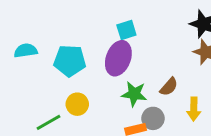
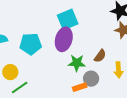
cyan square: (126, 30) -> (68, 20), size x1.5
yellow circle: (77, 104) -> (10, 72), moved

